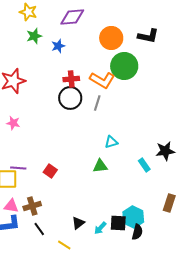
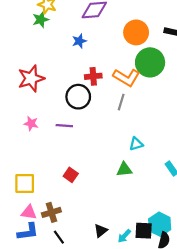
green star: (34, 36) -> (41, 20), moved
black circle: (70, 98) -> (78, 97), moved
purple line: (18, 168) -> (64, 126), moved

